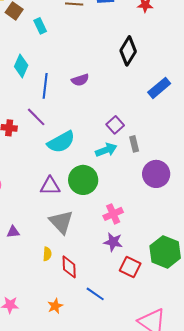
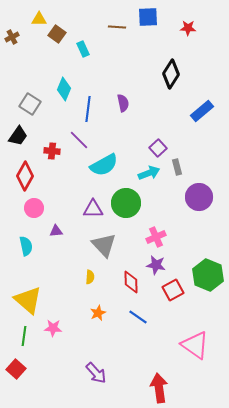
purple semicircle: (80, 80) -> (123, 103), turned -84
purple triangle: (13, 232) -> (56, 231), moved
red diamond: (69, 267) -> (131, 282), moved
red square: (130, 267) -> (173, 290), turned 35
orange star: (55, 306) -> (98, 313), moved

